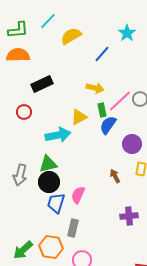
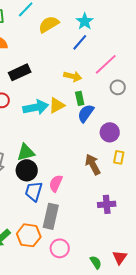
cyan star: (127, 33) -> (85, 21), moved
pink line: (120, 101) -> (106, 64), moved
cyan arrow: (58, 135) -> (36, 107), moved
brown arrow: (115, 176) -> (93, 164), size x1.5
gray rectangle: (73, 228) -> (51, 216), size x1.4

